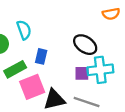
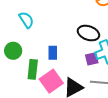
cyan semicircle: (24, 30) -> (26, 20), moved
green rectangle: (15, 69) -> (33, 69), turned -42

